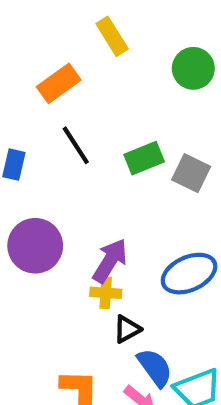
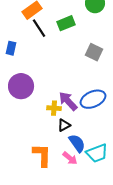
black line: (76, 145) -> (39, 28), moved
green rectangle: (144, 158) -> (66, 23), moved
purple arrow: (110, 261) -> (68, 101), moved, turned -75

